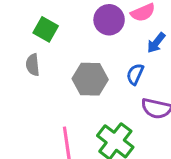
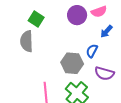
gray semicircle: (33, 65) -> (27, 41), size x1.5
gray hexagon: (90, 79) -> (72, 63), moved

